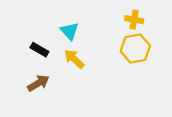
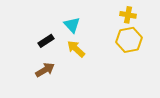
black rectangle: (39, 50) -> (46, 41), turned -63

